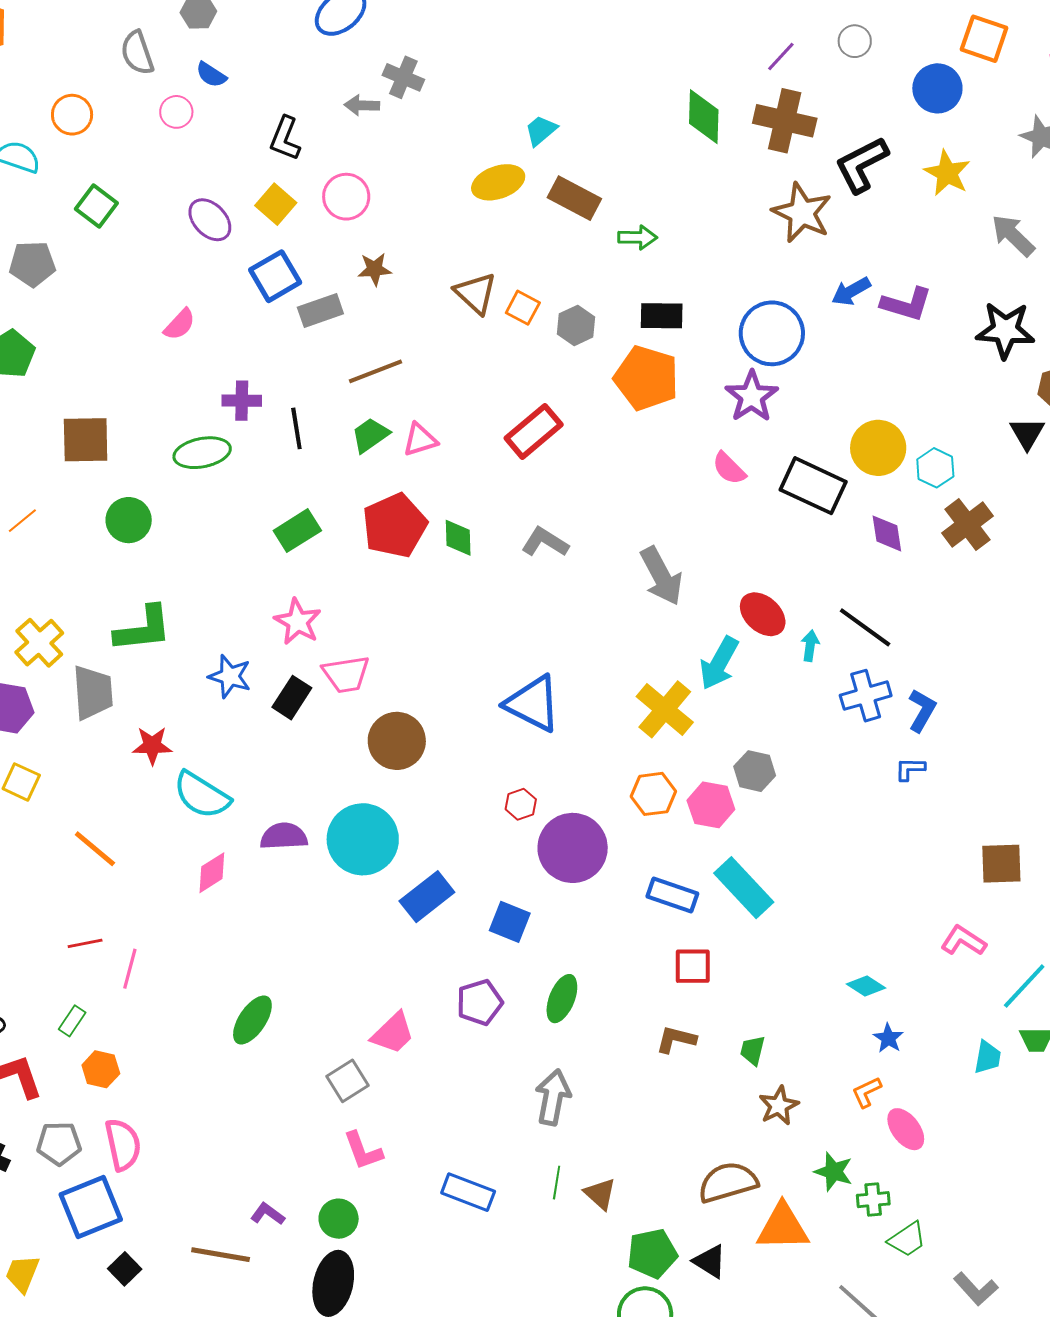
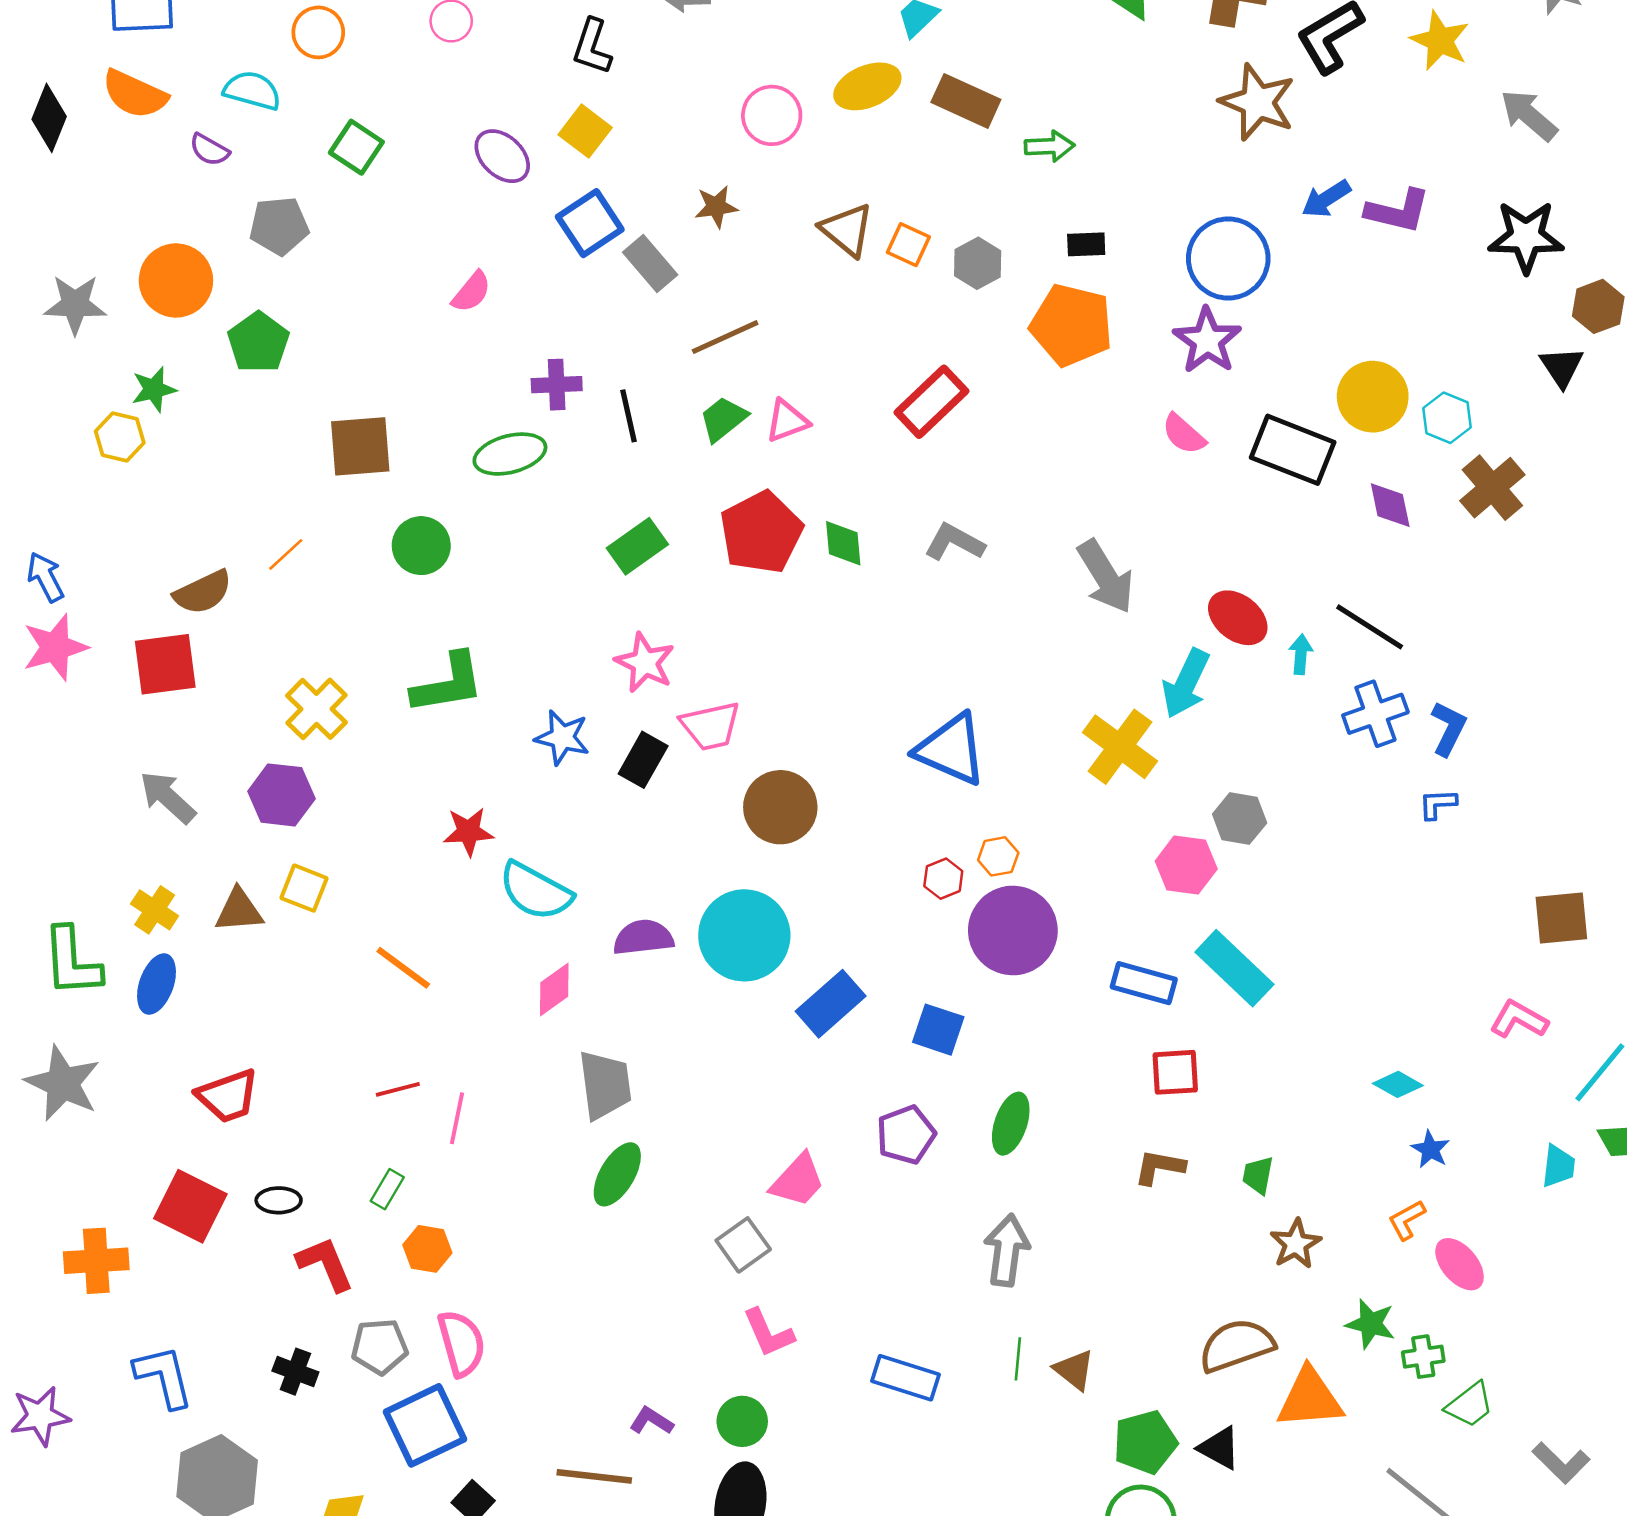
pink circle: (346, 197) -> (772, 115), moved
gray rectangle: (320, 310) -> (650, 264), turned 72
black rectangle: (662, 316) -> (1086, 244), size x0.7
gray trapezoid: (93, 692) -> (605, 1085), moved
orange hexagon: (653, 794) -> (998, 856), moved, size x0.7

